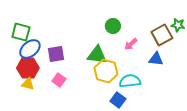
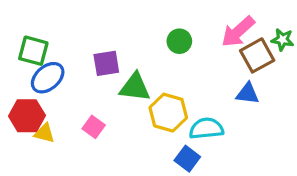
pink arrow: (131, 44) -> (238, 32), moved, size x1.6
purple square: (56, 54) -> (106, 63), moved
green triangle: (97, 55) -> (135, 87), moved
red hexagon: (28, 68) -> (27, 116), moved

